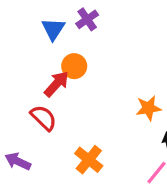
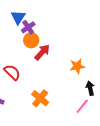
purple cross: (87, 19) -> (28, 27), moved
red arrow: (56, 84) -> (42, 52), moved

